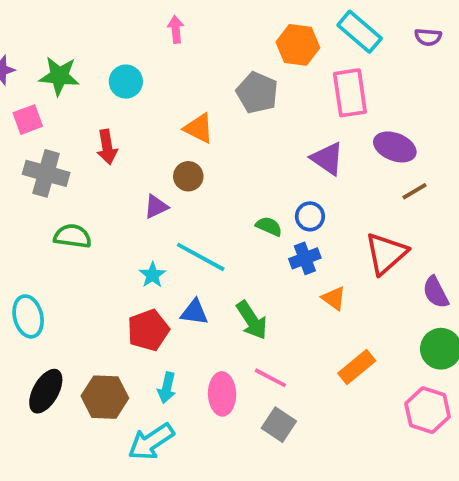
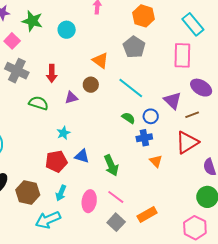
orange hexagon: (298, 45) -> (143, 16), moved
pink square: (28, 120) -> (12, 41), turned -35
red arrow: (107, 147) -> (52, 73), moved
purple triangle: (327, 159) -> (173, 101), moved
brown line: (415, 191) -> (192, 115), moved
green semicircle: (73, 236) -> (38, 103), moved
cyan line: (201, 257) -> (131, 88), moved
orange rectangle: (357, 367) -> (147, 214), moved

